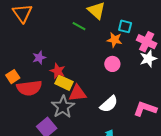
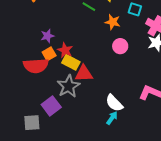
orange star: (115, 40) -> (113, 22), moved
orange square: (13, 77) -> (49, 54), moved
white semicircle: (109, 104) -> (114, 103), moved, turned 84

